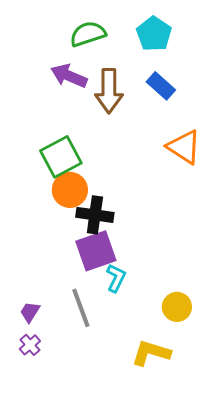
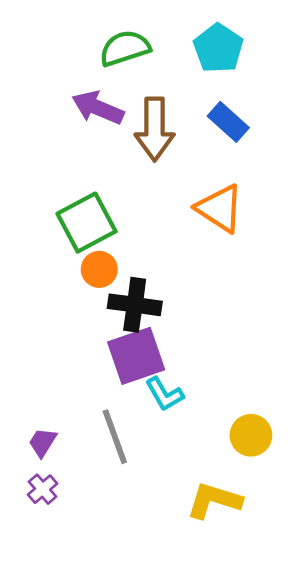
orange triangle: (184, 147) -> (220, 208), moved
orange circle: (70, 190) -> (99, 269), size x0.7
cyan L-shape: (116, 278) -> (164, 394), turned 124

